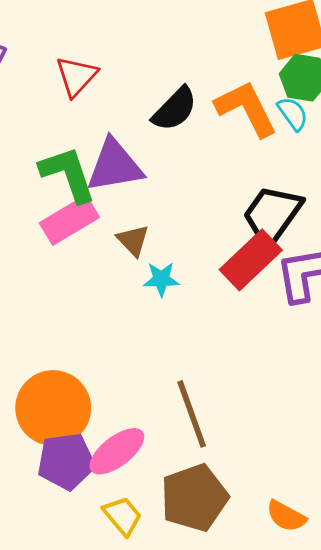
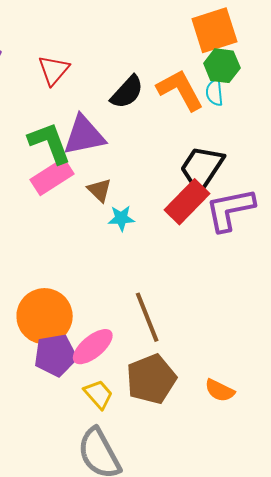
cyan semicircle: (293, 114) -> (215, 93), turned -148

